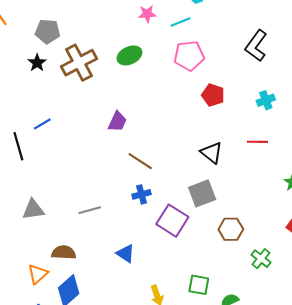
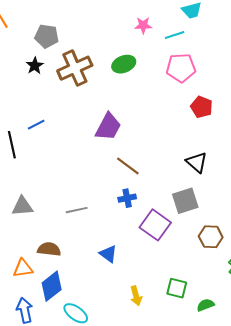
purple trapezoid: (117, 122) -> (108, 127), size x1.4
orange triangle: (38, 274) -> (23, 268), turned 30

